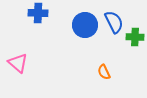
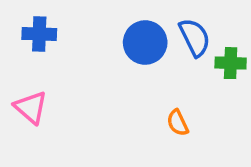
blue cross: (38, 13) -> (39, 34), moved

